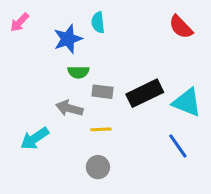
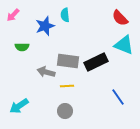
green semicircle: (78, 72) -> (22, 47), moved
gray rectangle: (102, 92) -> (68, 61), size x1.5
cyan triangle: (187, 102) -> (124, 45), moved
cyan arrow: (35, 138) -> (19, 106), moved

